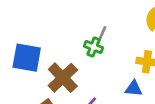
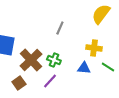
green cross: (94, 47) -> (54, 60), moved

